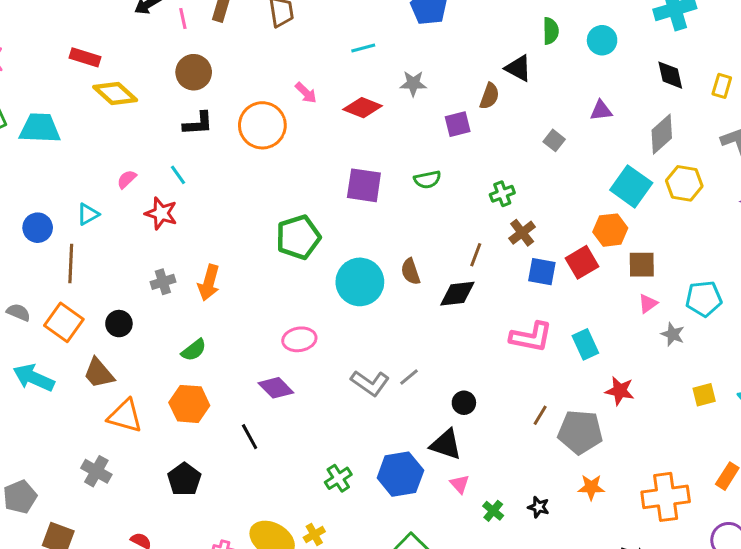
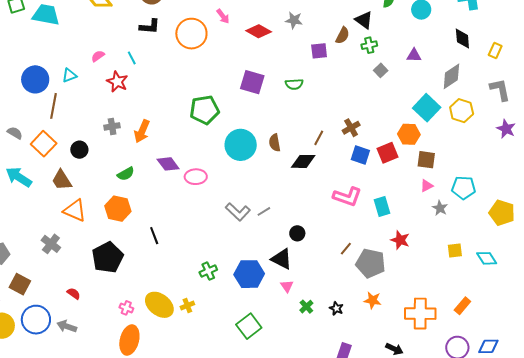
green cross: (502, 194) -> (369, 45), moved
blue circle: (38, 228) -> (35, 79), size x1.4
purple diamond: (276, 388) -> (168, 164), moved
black pentagon: (184, 479) -> (108, 257), size x1.4

